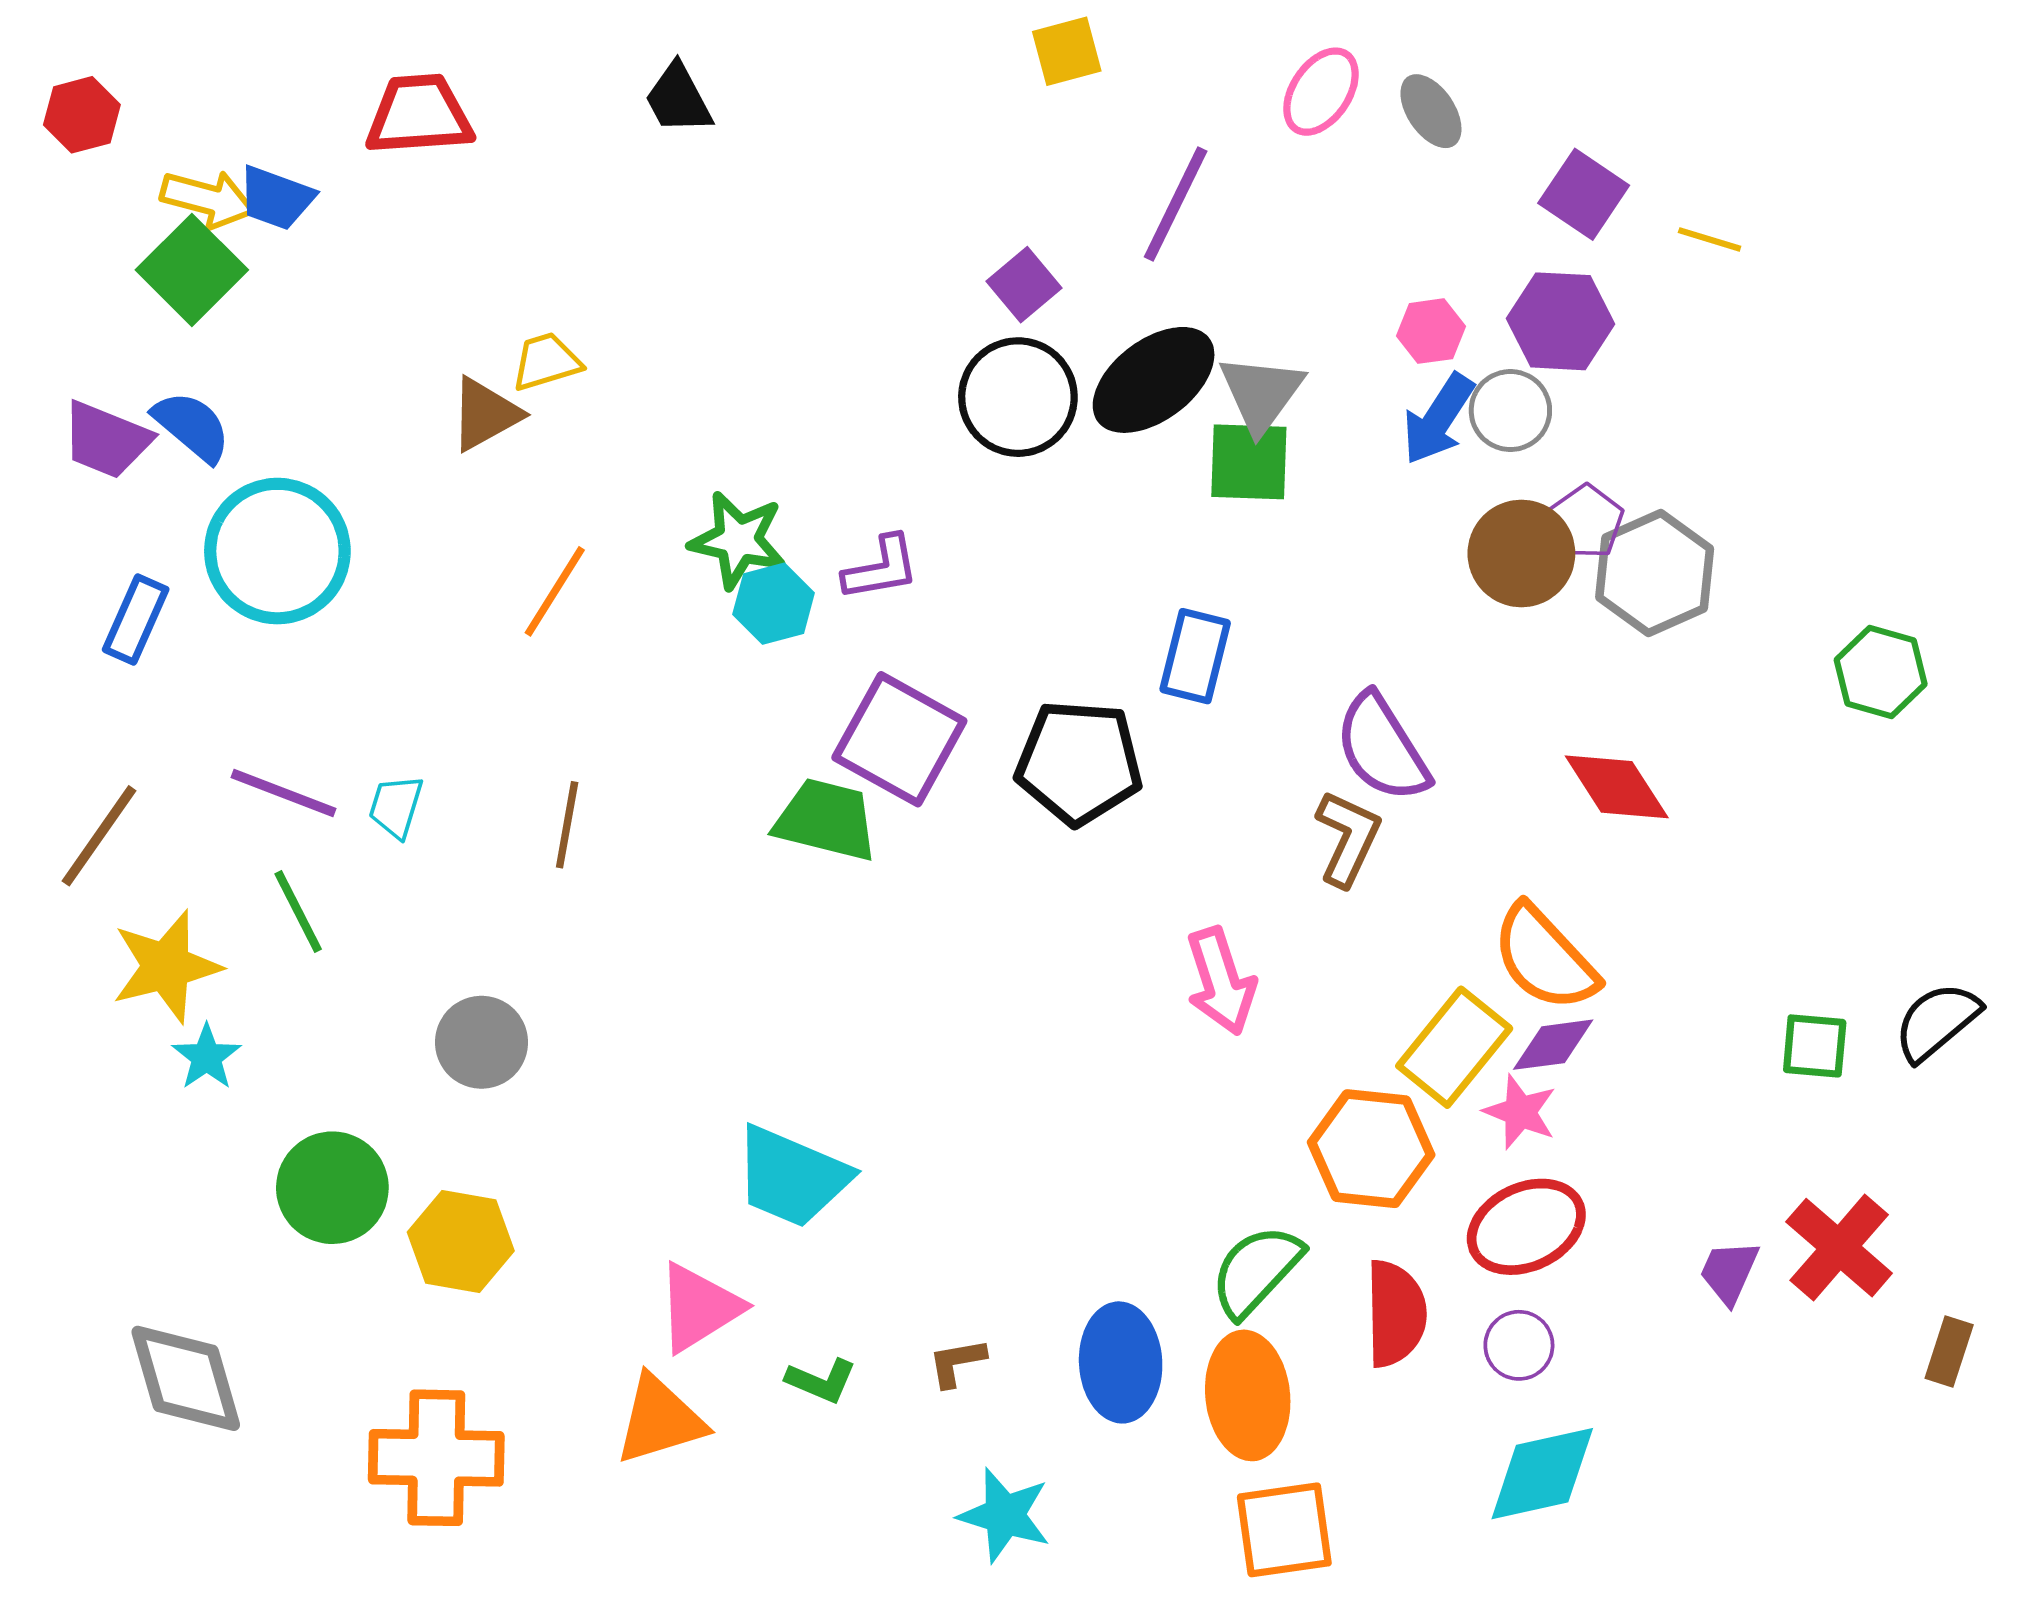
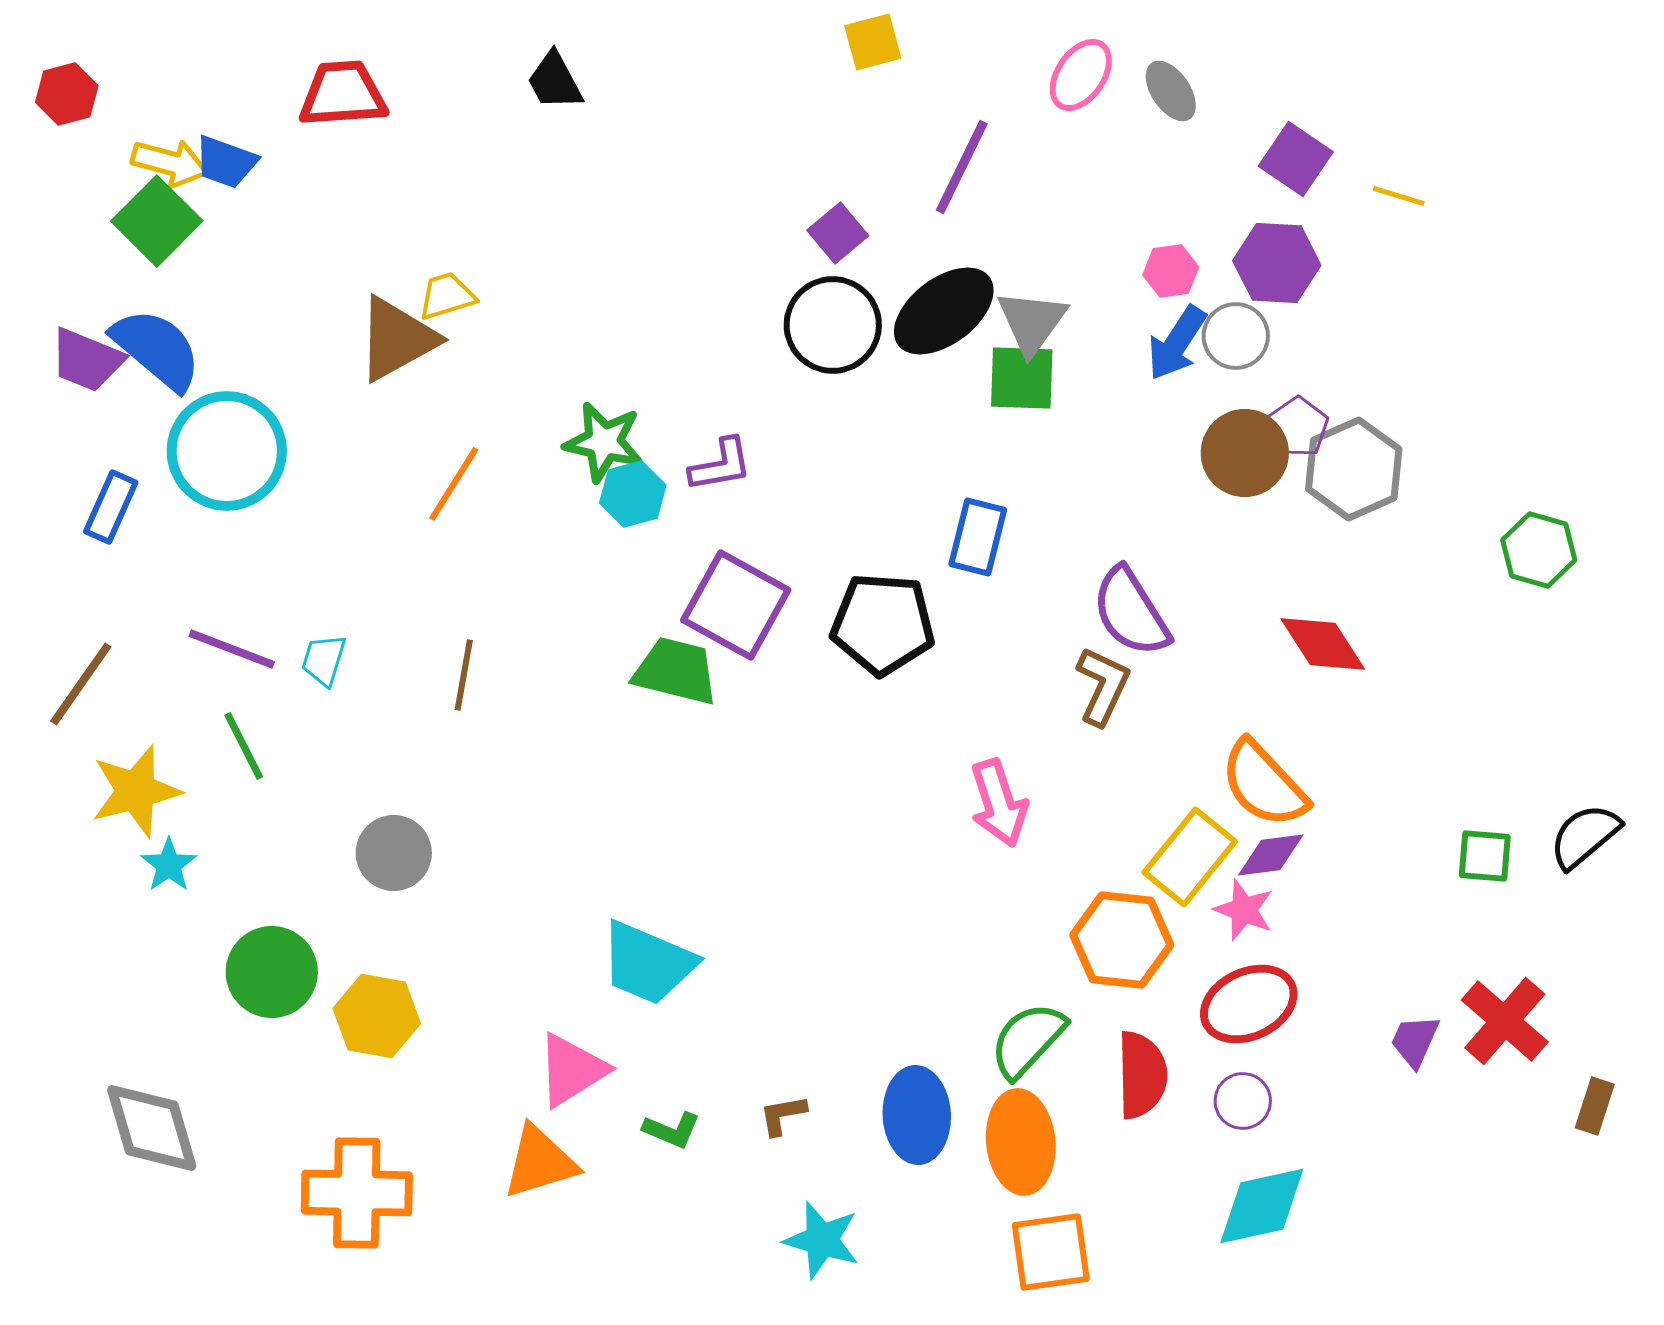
brown triangle: (485, 414) -> (397, 339), size x1.4
blue semicircle: (192, 426) -> (157, 349), size x1.4

